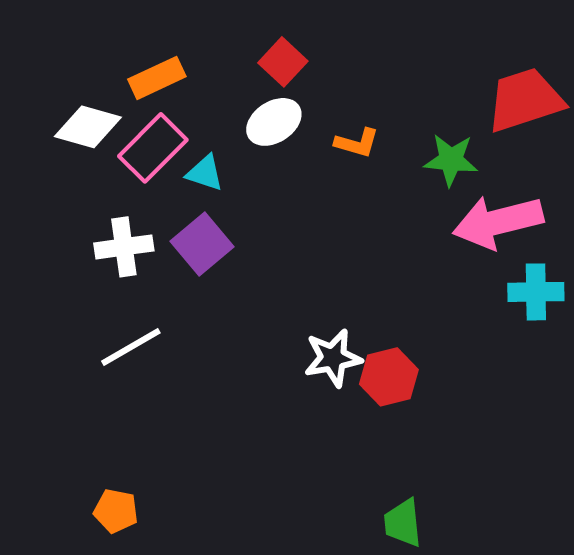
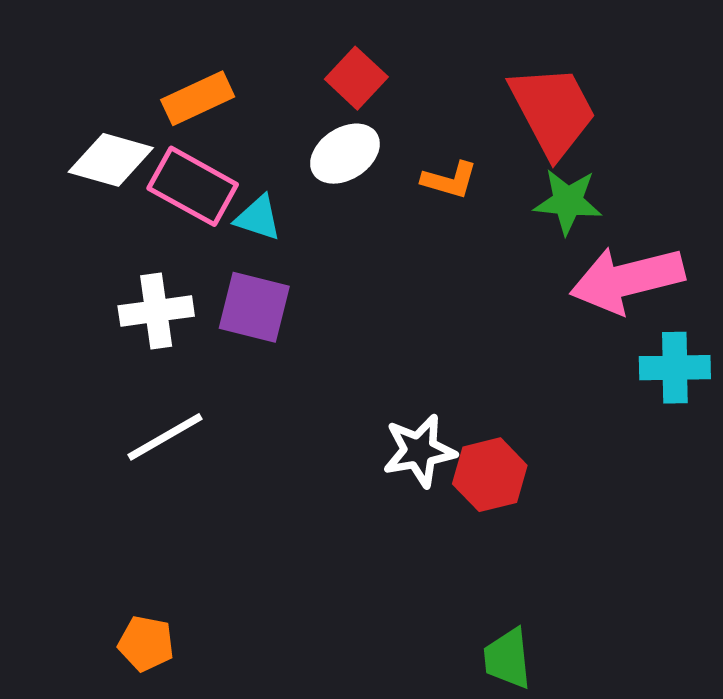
red trapezoid: (525, 100) -> (553, 111), moved, turned 80
pink rectangle: (153, 148) -> (193, 186), turned 74
purple square: (202, 244) -> (254, 307), turned -36

